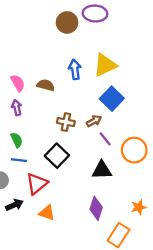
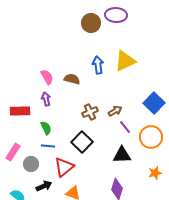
blue square: (112, 99) -> (154, 103), moved
brown cross: (66, 122) -> (90, 112), turned -35
orange star: (139, 207) -> (155, 173), moved

